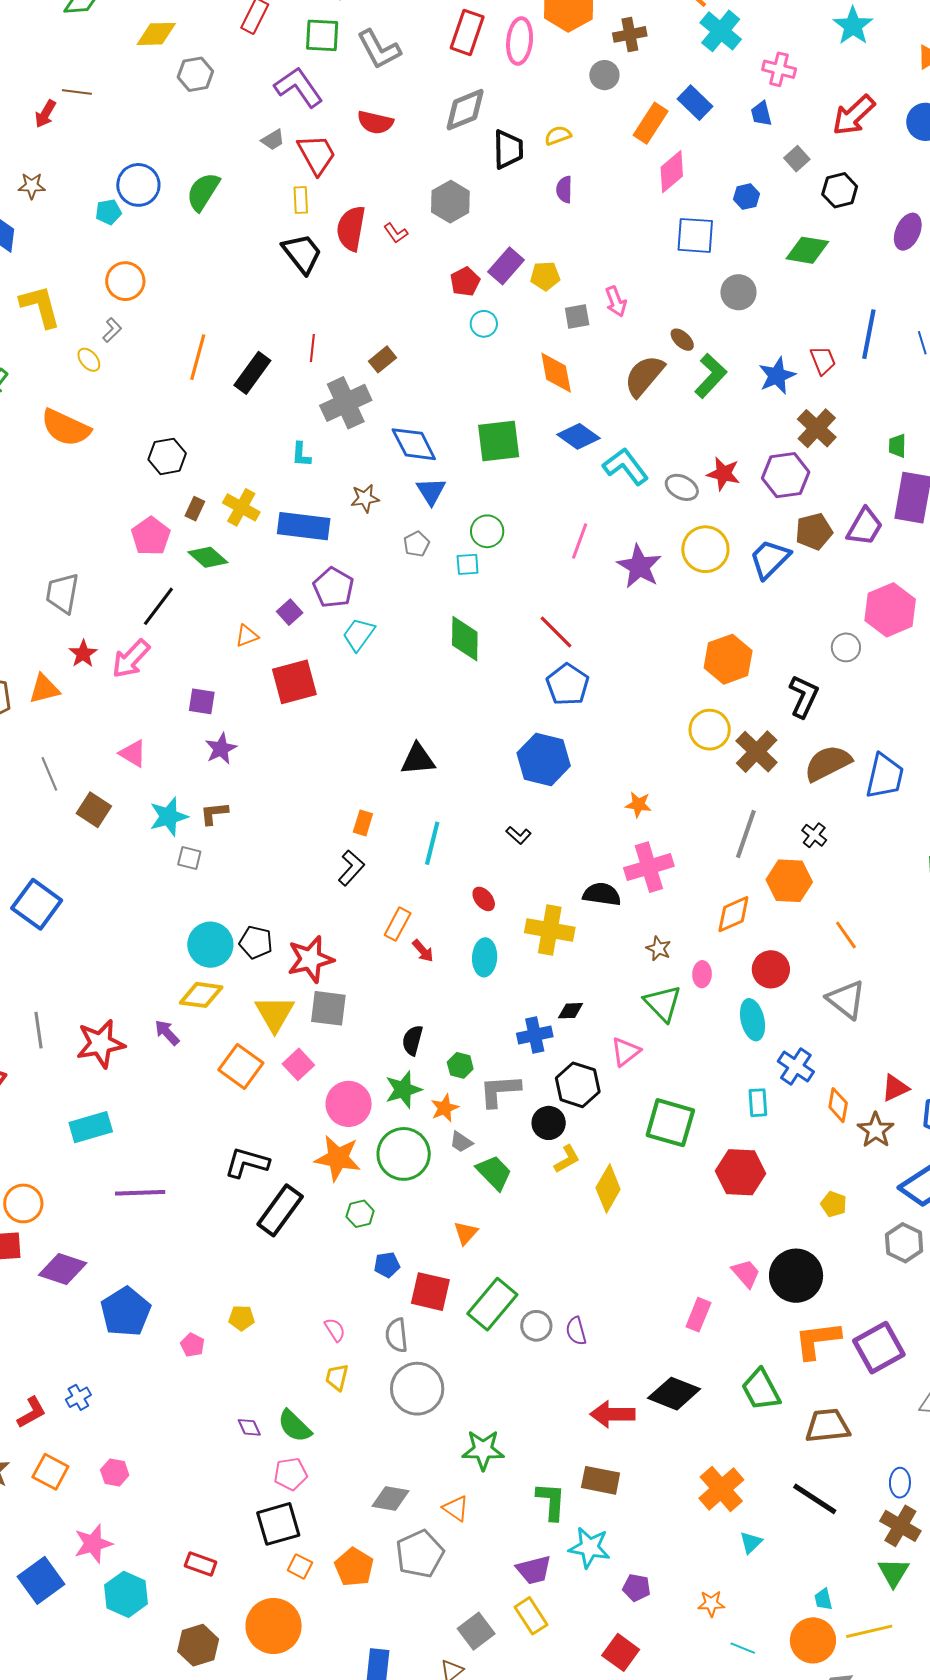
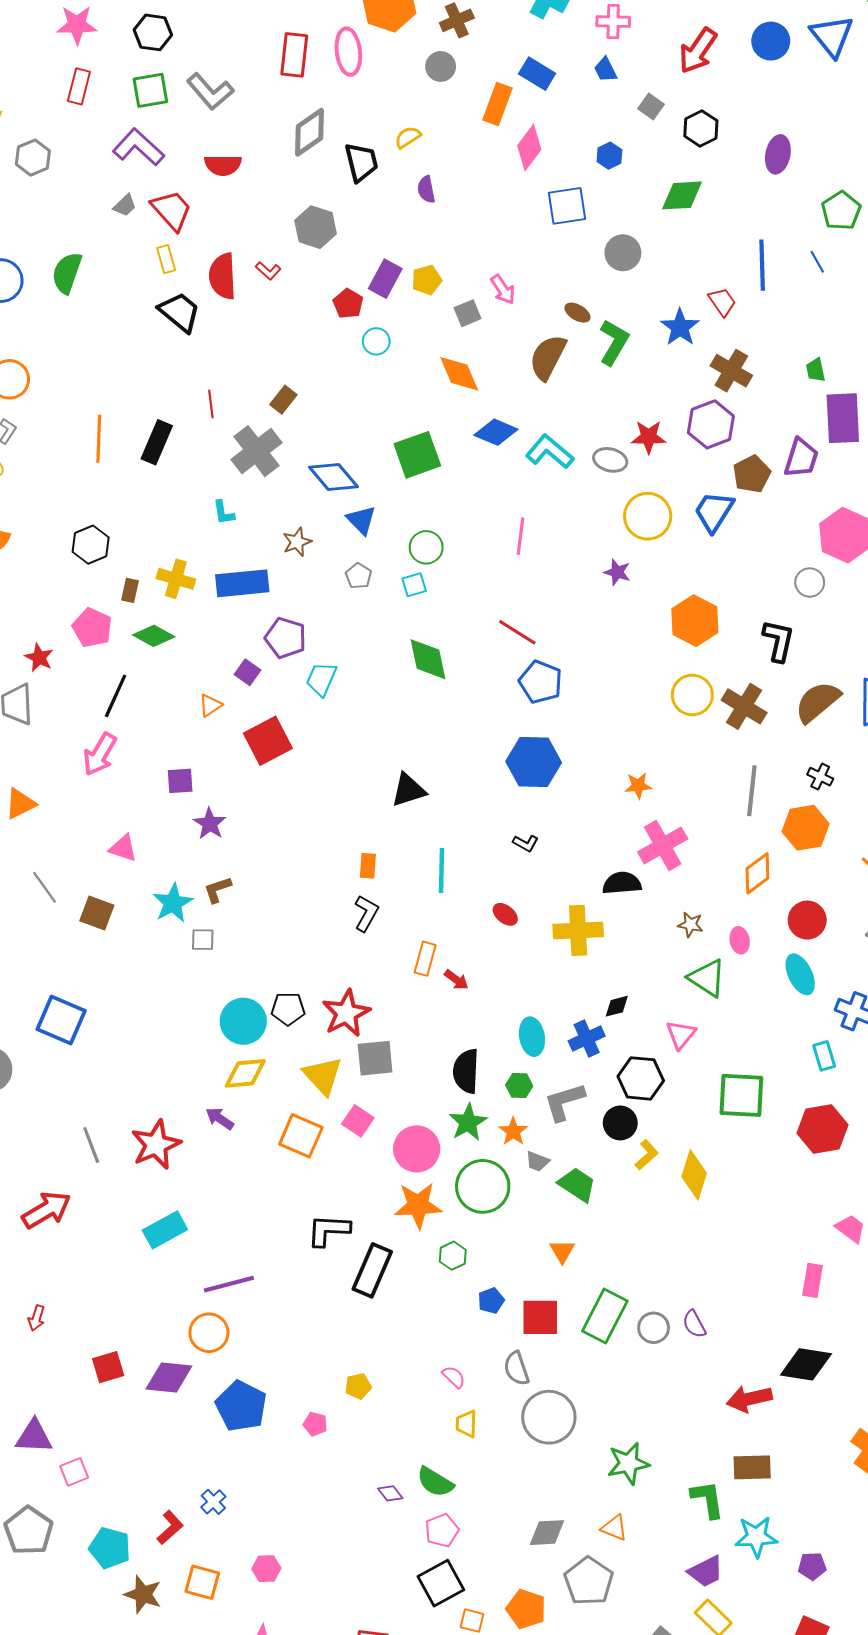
purple star: (639, 566) -> (617, 572), moved, size x0.6
red star: (83, 654) -> (39, 658), moved
cyan ellipse: (485, 957) -> (532, 1037), moved
black semicircle: (413, 1040) -> (466, 1071), size x1.4
orange circle: (23, 1203) -> (209, 1333), moved

